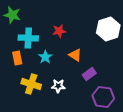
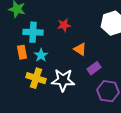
cyan star: (45, 57) -> (41, 55), moved
white star: (58, 86) -> (63, 80), size x1.6

